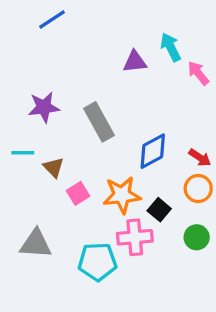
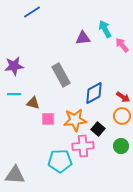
purple star: (44, 107) -> (14, 66), moved
brown triangle: (54, 167) -> (33, 103), turned -32
pink square: (78, 193) -> (48, 119), turned 32
gray triangle: (36, 244) -> (15, 175), moved

